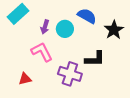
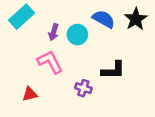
black star: (114, 30) -> (136, 19), moved
purple cross: (70, 74) -> (83, 88), size x0.6

